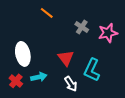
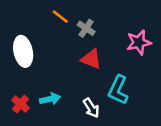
gray cross: (82, 27) -> (86, 28), moved
white ellipse: (23, 54) -> (23, 51), moved
red triangle: (66, 58) -> (91, 59), moved, turned -30

